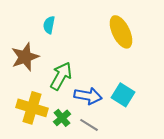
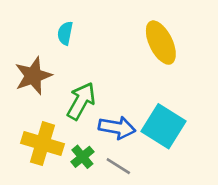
cyan square: (123, 95) -> (163, 126), size x1.4

